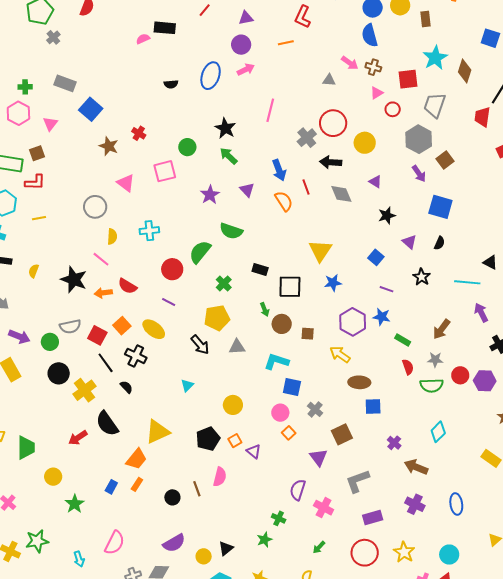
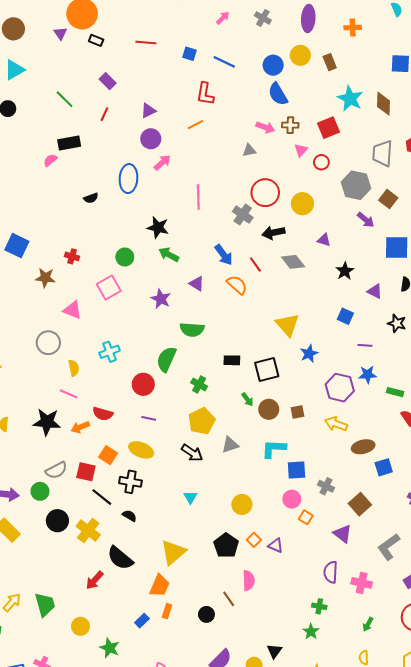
gray trapezoid: (435, 105) -> (382, 153), moved
blue rectangle: (111, 487) -> (142, 621), turned 32

